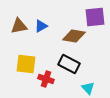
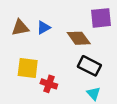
brown diamond: (74, 36) -> (79, 38), turned 45
black rectangle: (69, 64) -> (89, 66), moved

